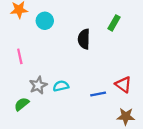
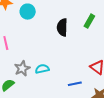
green rectangle: (114, 23) -> (89, 21), moved
blue line: (98, 94) -> (75, 84), moved

